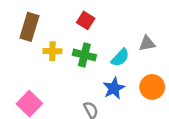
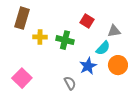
red square: (86, 20) -> (87, 21), moved
cyan semicircle: (120, 58) -> (103, 48), moved

